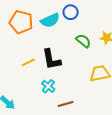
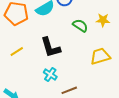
yellow line: (28, 62) -> (17, 52), moved

